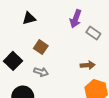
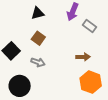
black triangle: (29, 18) -> (38, 13), moved

